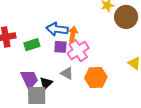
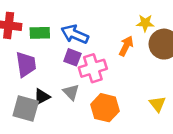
orange arrow: (73, 34) -> (126, 46), moved
green rectangle: (32, 45) -> (40, 33), moved
purple trapezoid: (29, 79) -> (26, 64), moved

